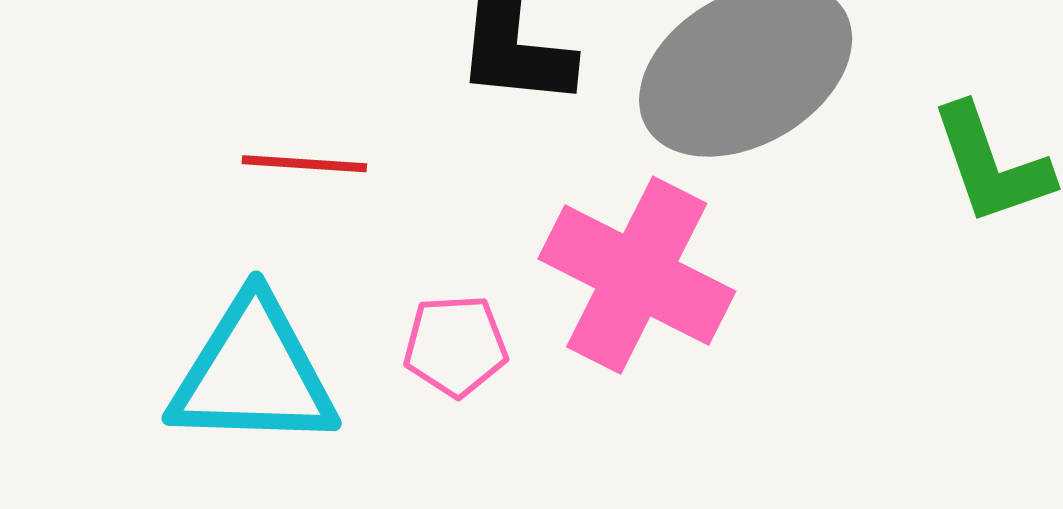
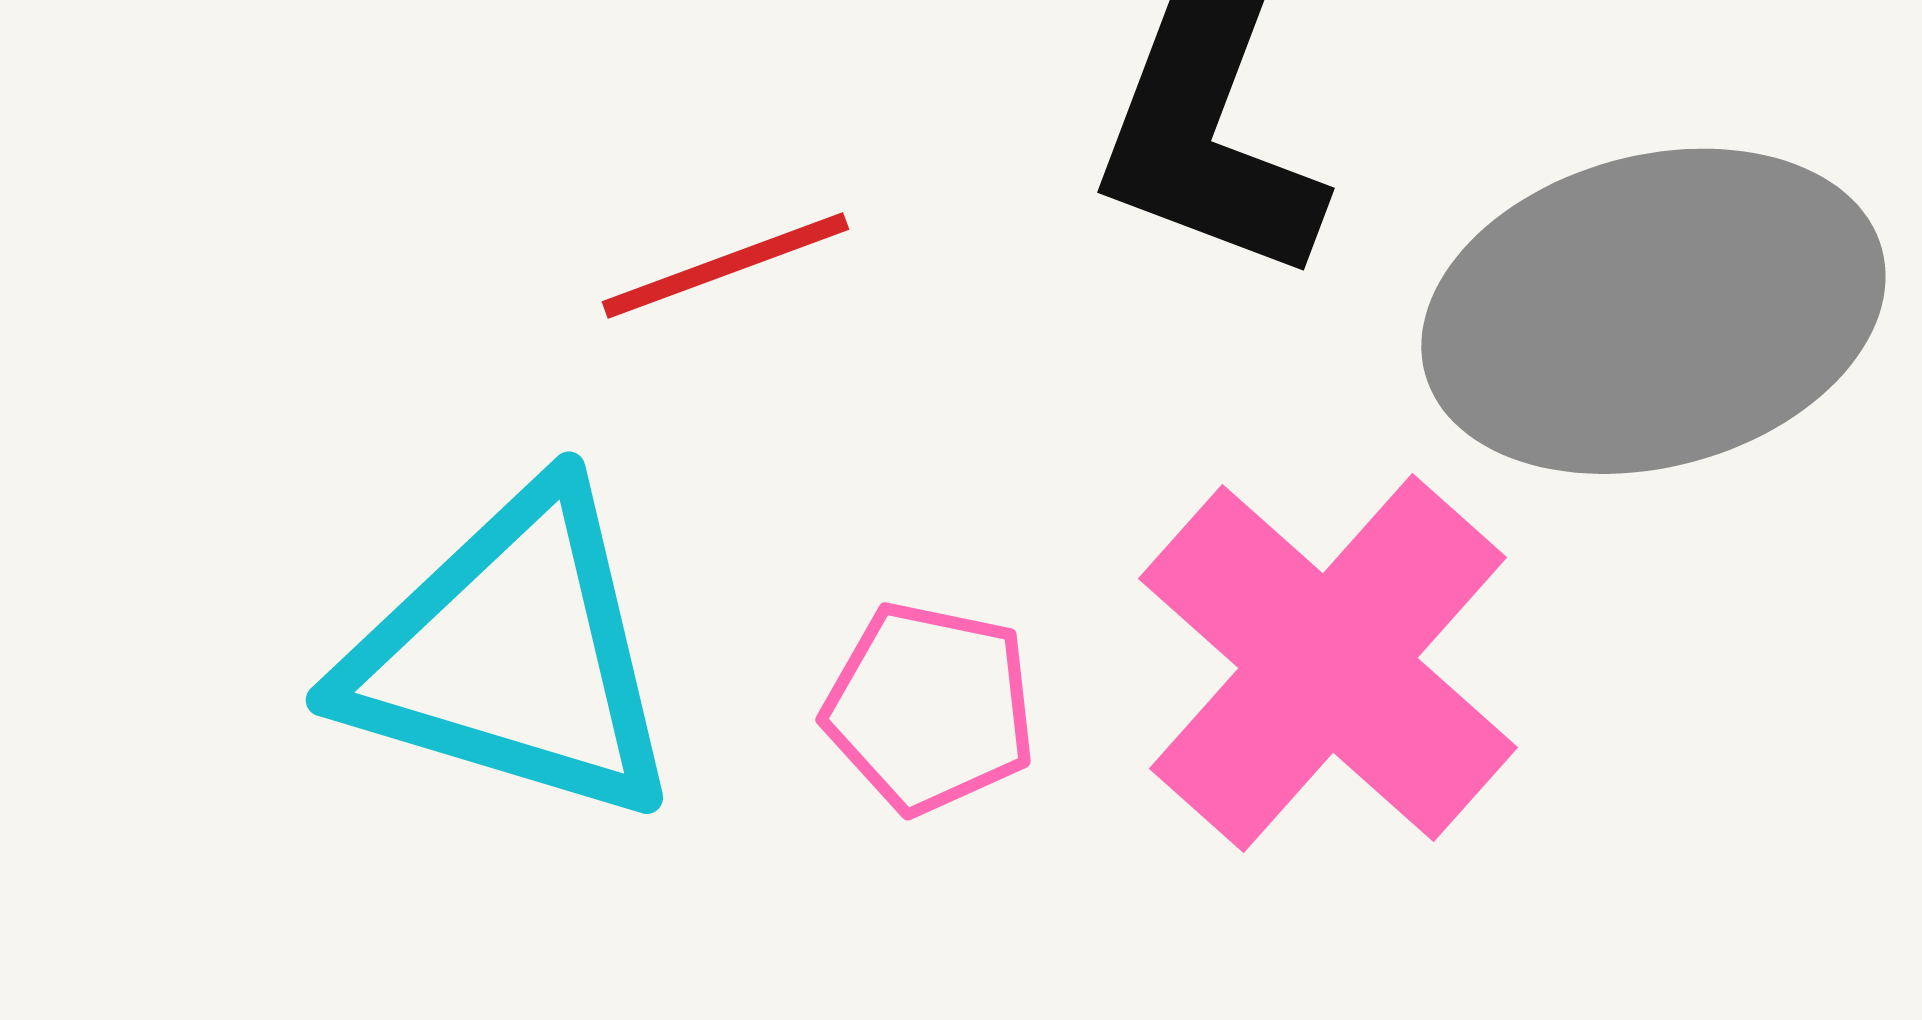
red line: (304, 164) -> (725, 265), turned -39

